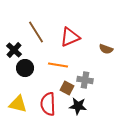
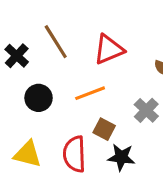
black cross: (14, 50) -> (17, 56), moved
orange line: (58, 65) -> (90, 93), turned -30
gray cross: (85, 80) -> (146, 110), moved, turned 35

